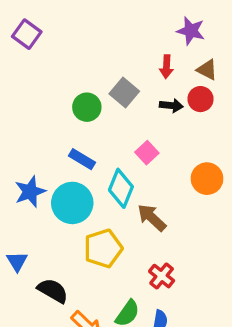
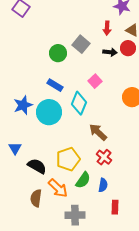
brown arrow: (152, 218) -> (98, 132), moved
yellow pentagon: (103, 248) -> (68, 159), moved

